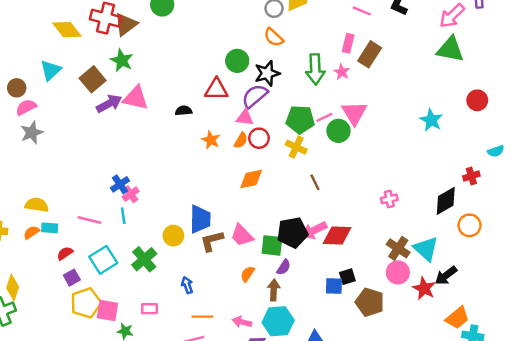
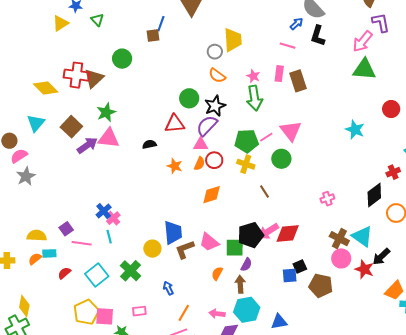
brown rectangle: (370, 54) -> (298, 81), turned -45
green star: (122, 60) -> (106, 112), moved, turned 30
pink star: (342, 72) -> (253, 76), moved
green circle: (338, 131) -> (281, 159), moved
purple square: (72, 278) -> (66, 229), moved
orange line: (202, 317) -> (184, 313), turned -54

